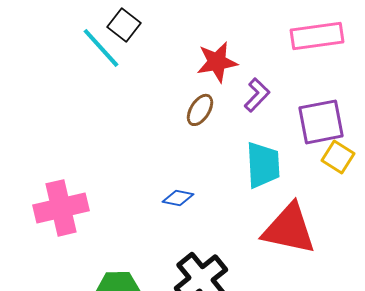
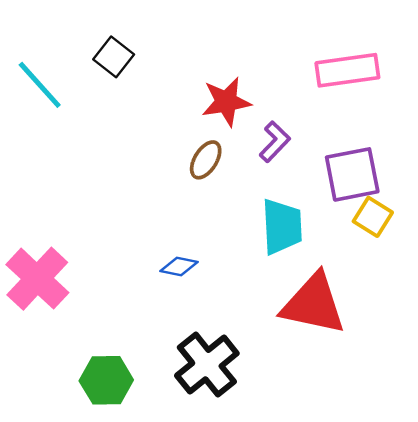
cyan line: (101, 48) -> (40, 85), moved
pink cross: (61, 208) -> (37, 279), turned -34

